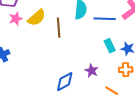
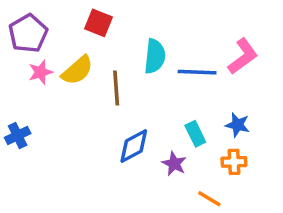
cyan rectangle: (110, 46) -> (195, 134), moved
blue diamond: (65, 82) -> (134, 146), moved

